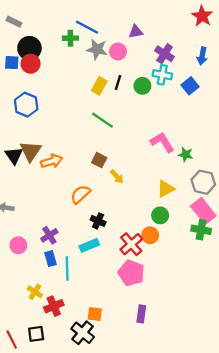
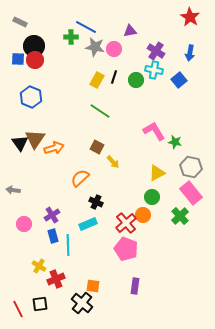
green cross: (201, 230) -> (180, 216), moved, turned 36

